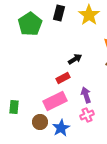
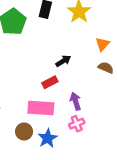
pink rectangle: (55, 101) -> (41, 108), turned 30

